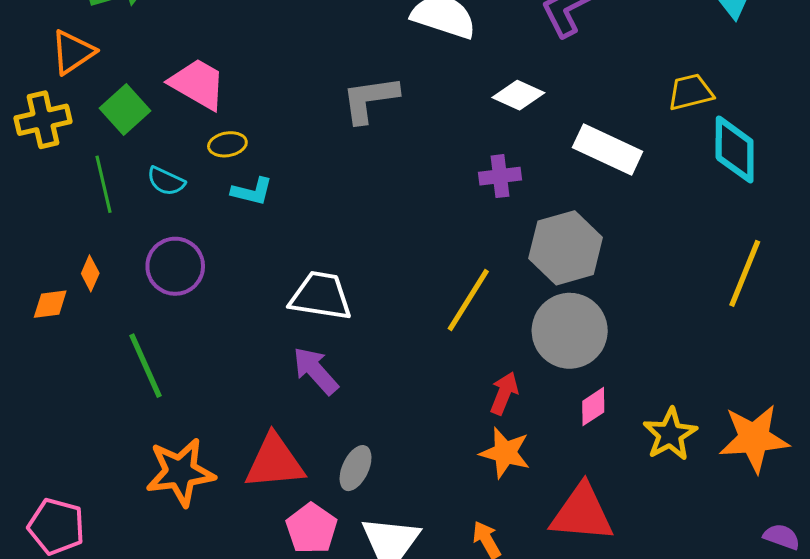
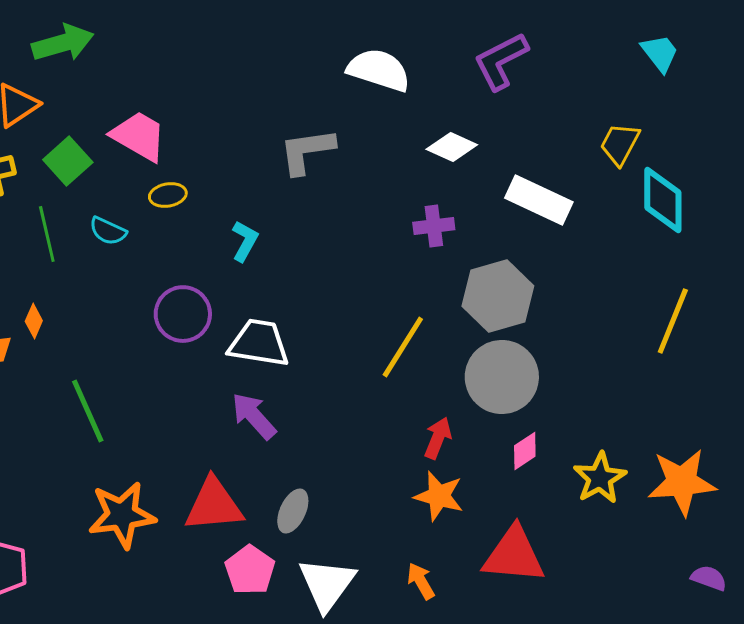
yellow trapezoid: (691, 92) -> (620, 144), turned -48
cyan L-shape: (252, 191) -> (245, 241), moved, turned -75
purple circle: (175, 266) -> (183, 314), moved

